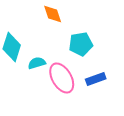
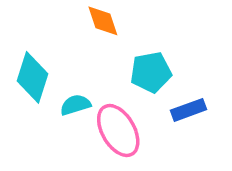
blue rectangle: (96, 79) -> (188, 110), moved

